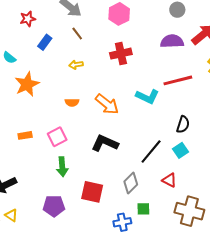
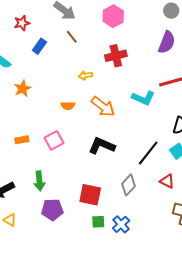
purple semicircle: (172, 41) -> (167, 42), turned 115
yellow arrow: (76, 65) -> (85, 75), moved
orange star: (27, 84) -> (23, 89), size x0.7
green arrow: (62, 167) -> (39, 181), moved
green square: (143, 209) -> (98, 222), moved
blue cross: (122, 222) -> (121, 224), turned -30

